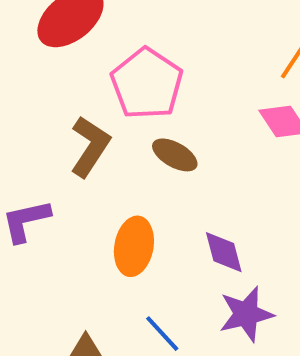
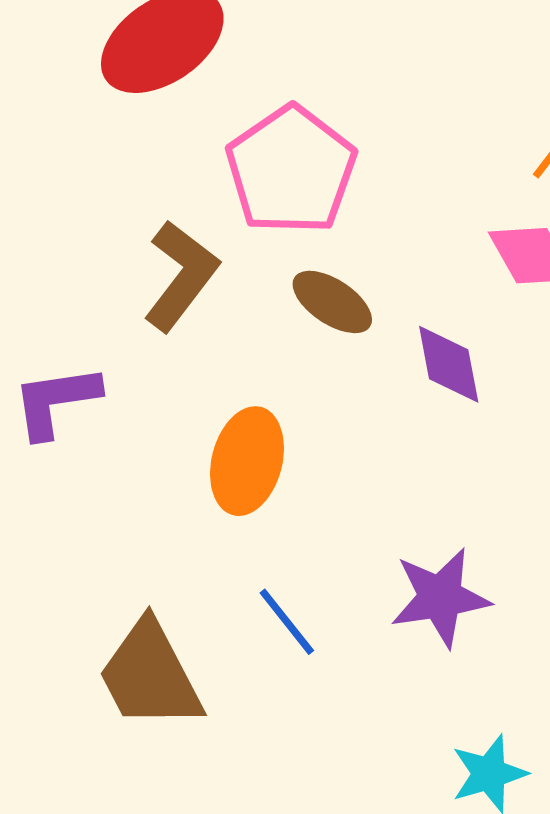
purple diamond: (224, 252) -> (449, 364), moved

